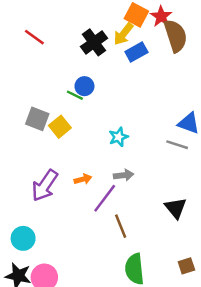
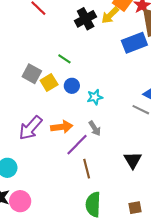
blue rectangle: (136, 52) -> (134, 43), moved, size x1.4
blue circle: (84, 86) -> (72, 86), moved
gray arrow: (124, 175) -> (95, 128), turned 56
orange arrow: (83, 179) -> (62, 127), size x1.5

